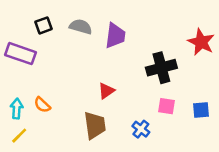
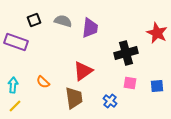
red triangle: (106, 91) -> (83, 71), size x1.5
orange semicircle: (42, 105) -> (43, 82), moved

